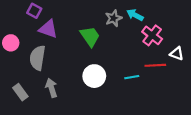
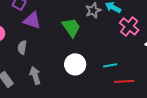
gray semicircle: (37, 58) -> (22, 47), size x0.6
red line: (155, 65) -> (124, 81), moved

